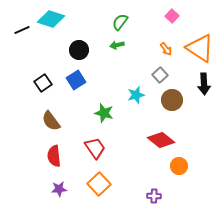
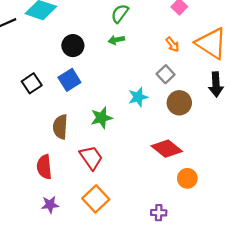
green star: (104, 113) -> (101, 118), turned -30
brown semicircle: (51, 121) -> (60, 127), moved, turned 40

